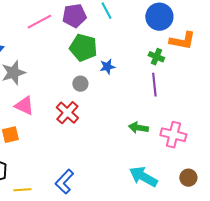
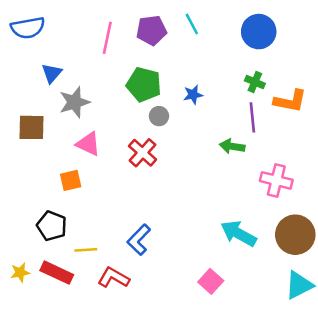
pink line: (39, 22) -> (107, 38), turned -50
orange L-shape: (182, 41) -> (290, 101), moved
green pentagon: (83, 48) -> (144, 85), moved
green arrow: (138, 128) -> (232, 146), moved
brown circle: (188, 178) -> (295, 235), size x1.8

